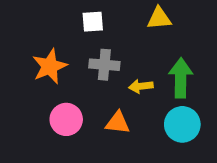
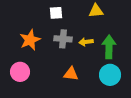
yellow arrow: (141, 86) -> (86, 42), moved
pink circle: (66, 119) -> (20, 72), moved

